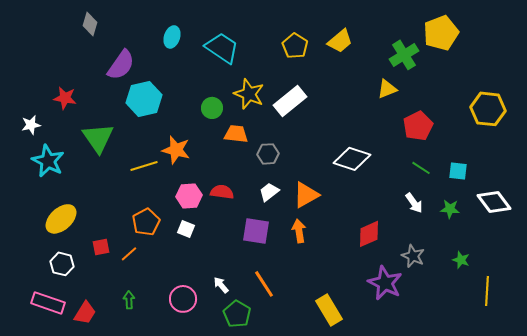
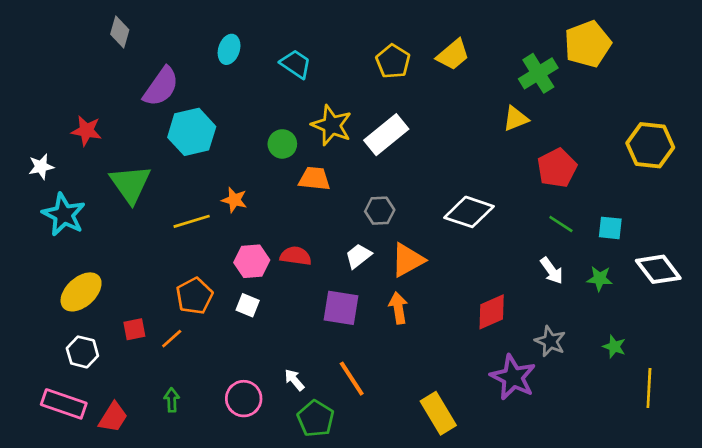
cyan trapezoid: (222, 48) -> (296, 64), size x0.7
orange star: (176, 150) -> (234, 200), size x0.7
gray hexagon: (268, 154) -> (380, 211), moved

